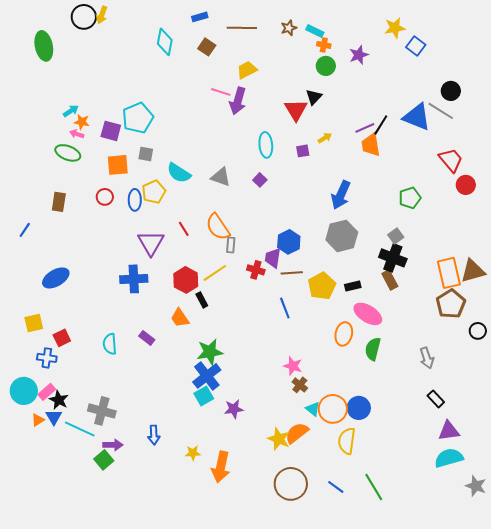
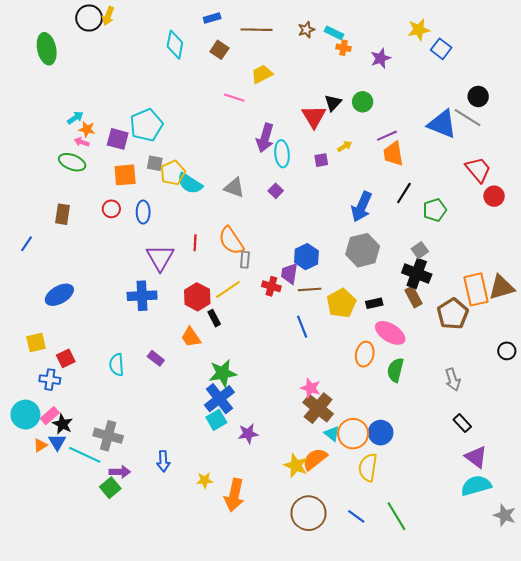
green circle: (326, 66) -> (363, 102), moved
purple arrow: (238, 101) -> (265, 138), moved
black line: (381, 125) -> (404, 193), moved
yellow pentagon: (154, 192) -> (173, 173), moved
red line: (184, 229) -> (195, 243), turned 35
brown pentagon: (451, 304) -> (453, 314), moved
brown cross: (300, 385) -> (318, 408), size x1.8
purple triangle: (449, 431) -> (476, 457), turned 45

